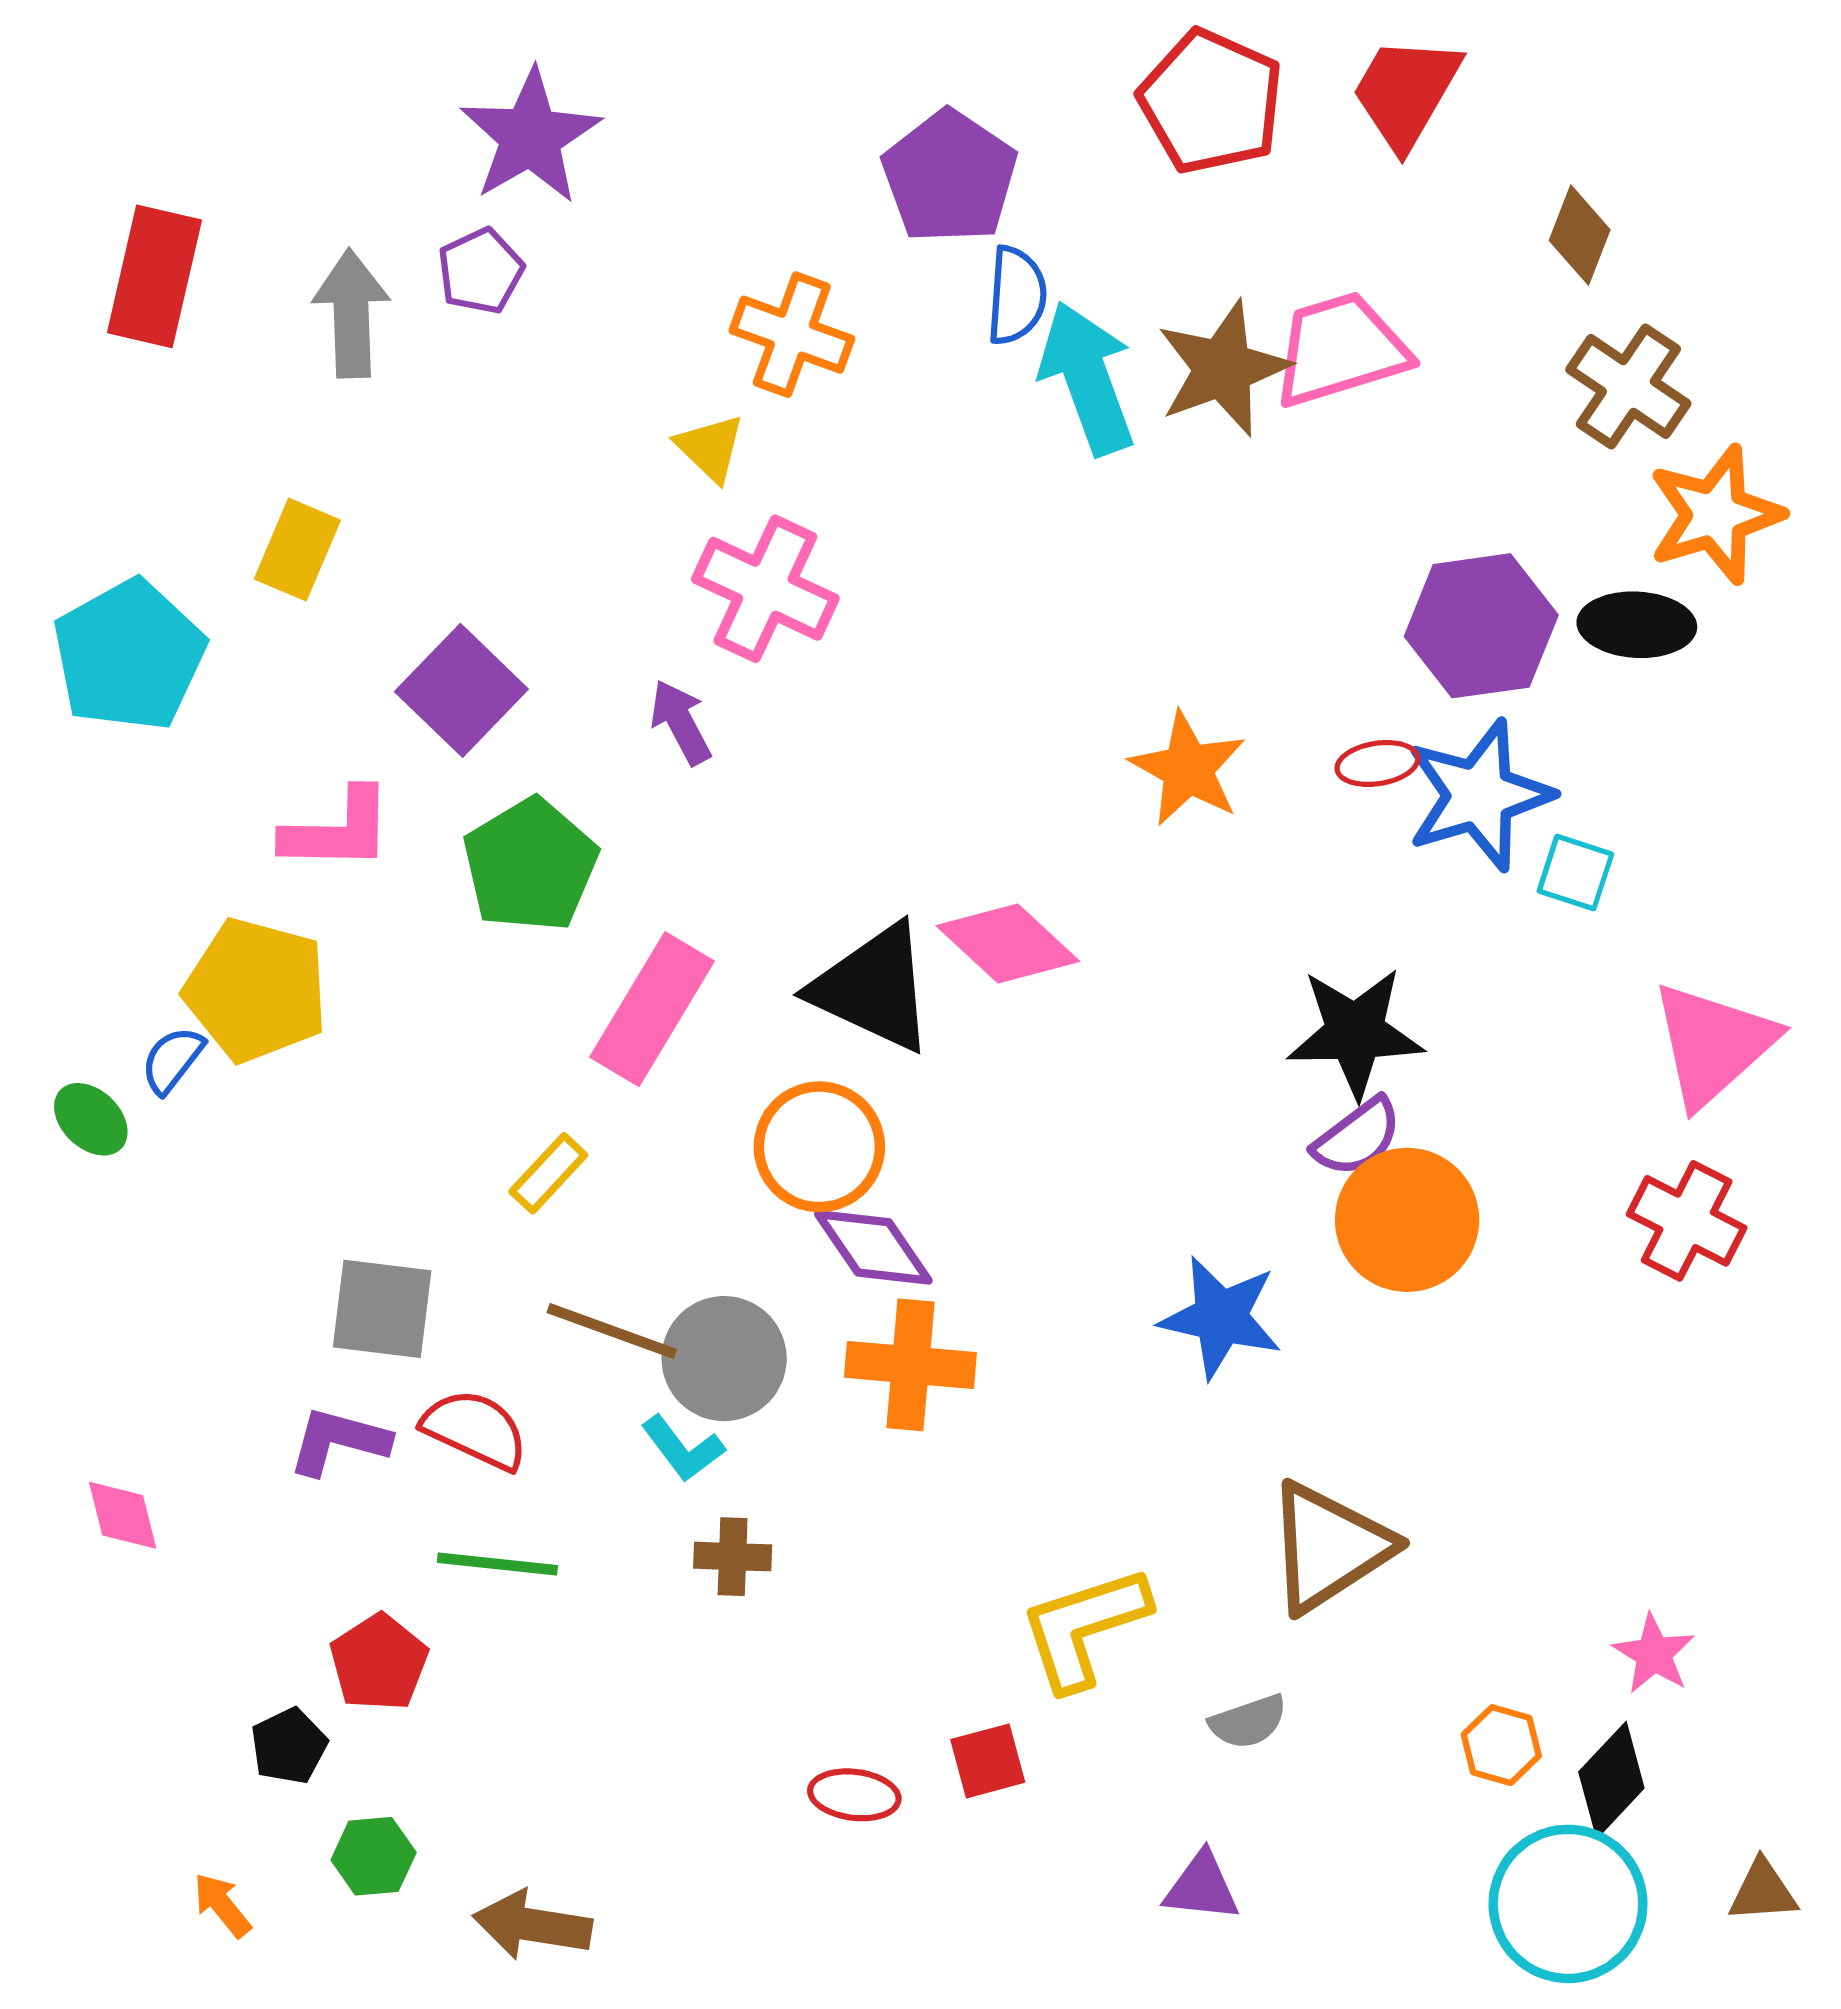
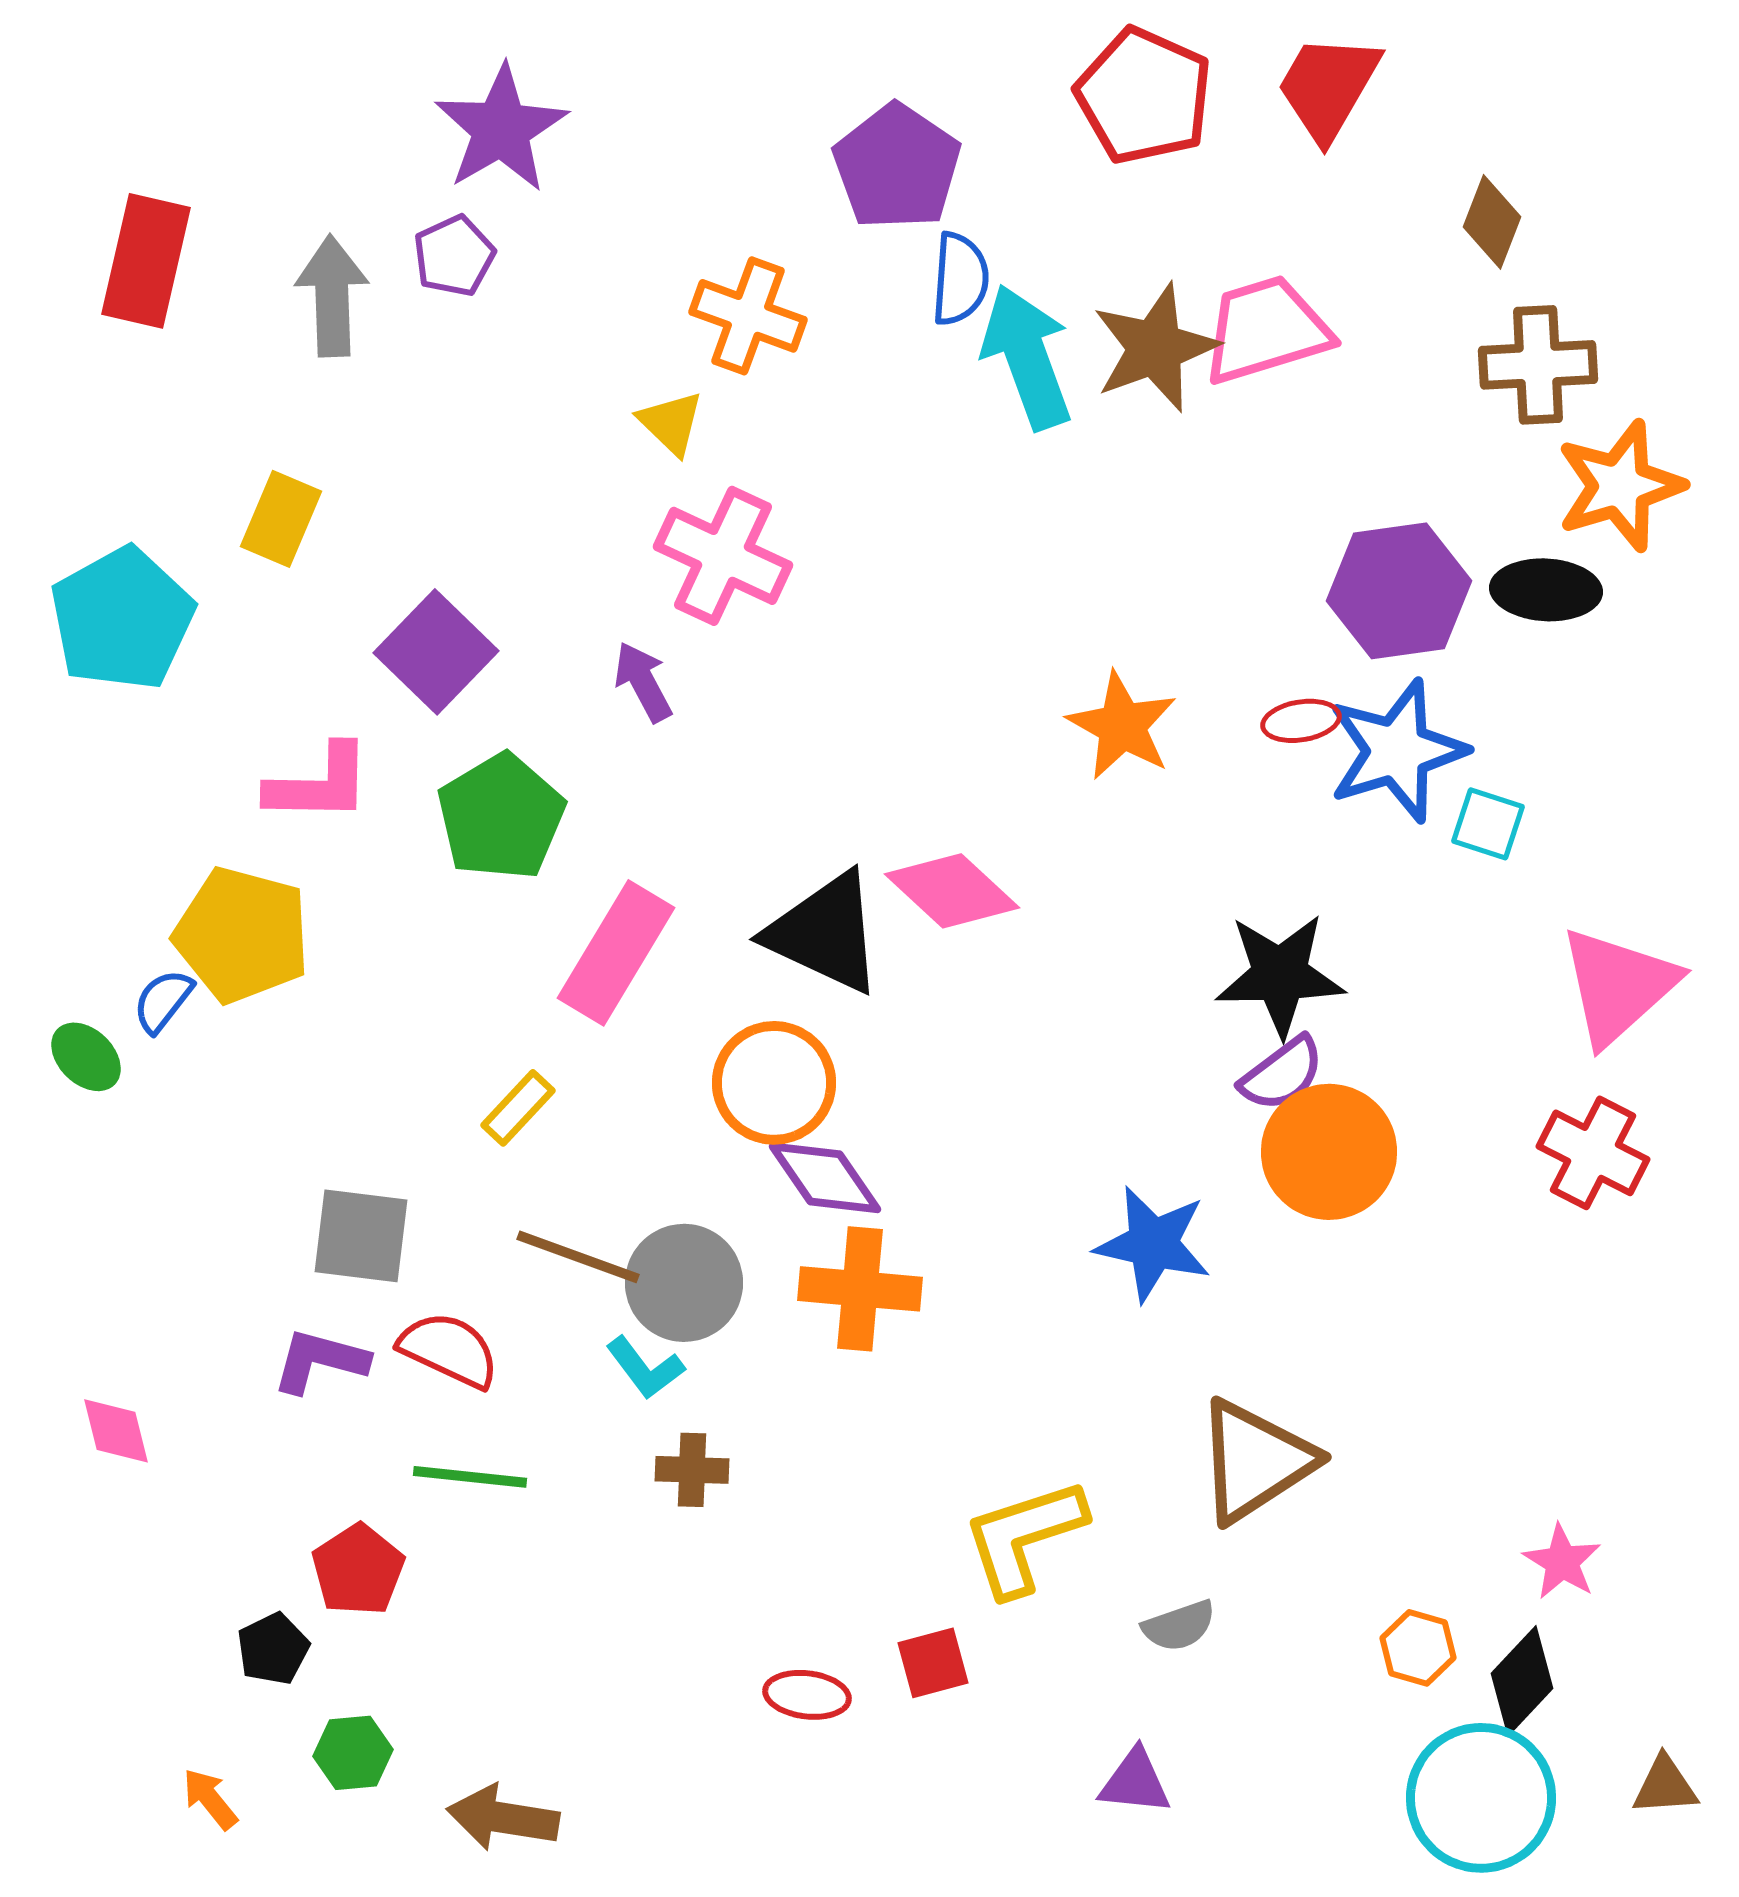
brown cross: (1628, 386) -> (1538, 365), turned -37

